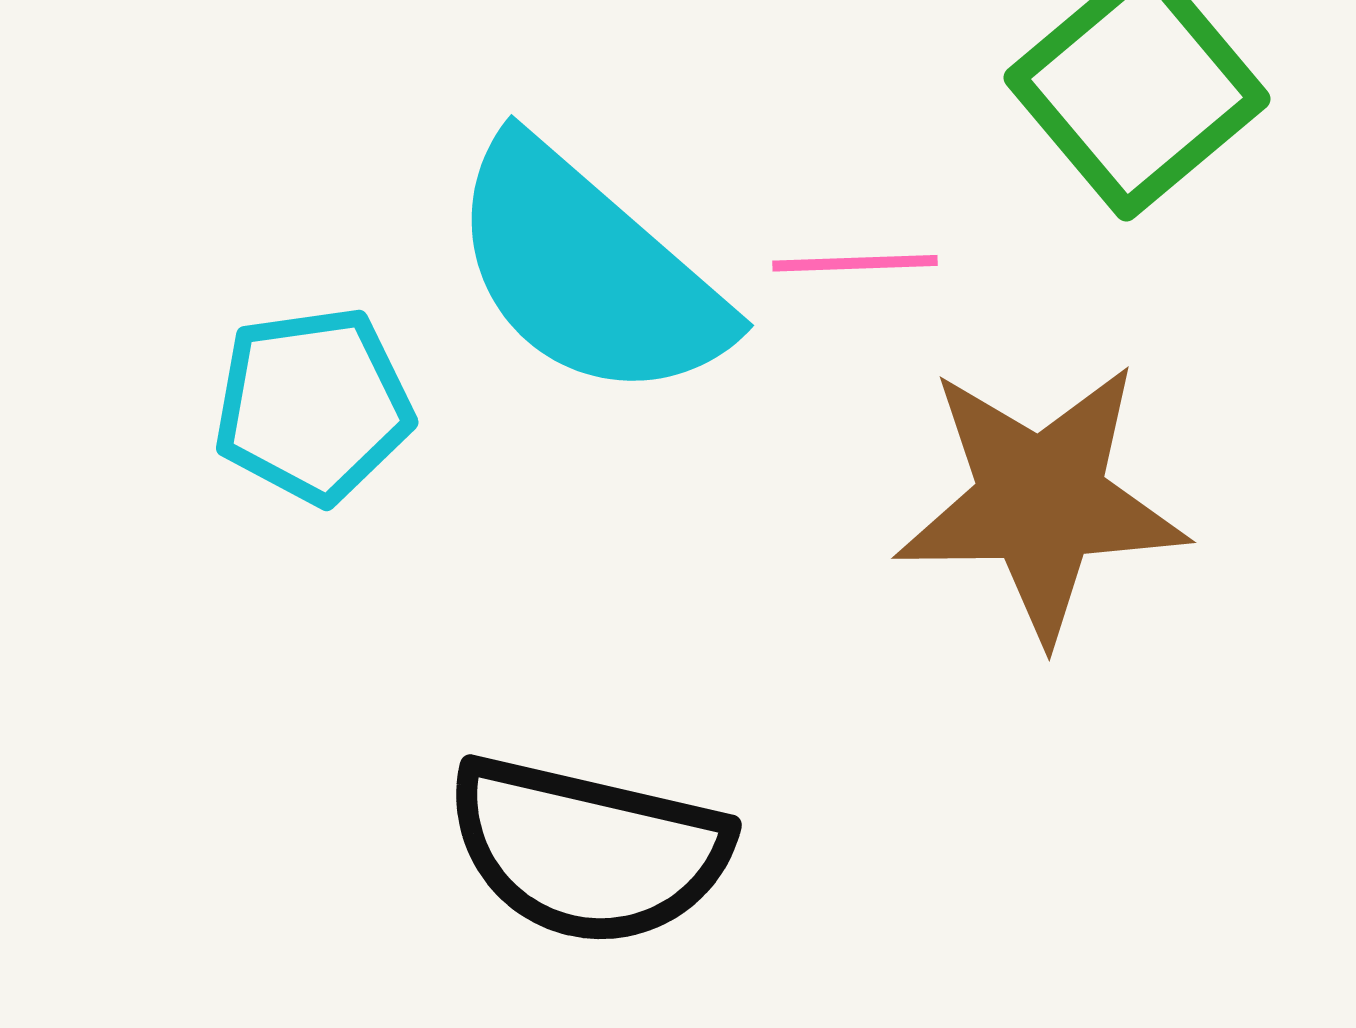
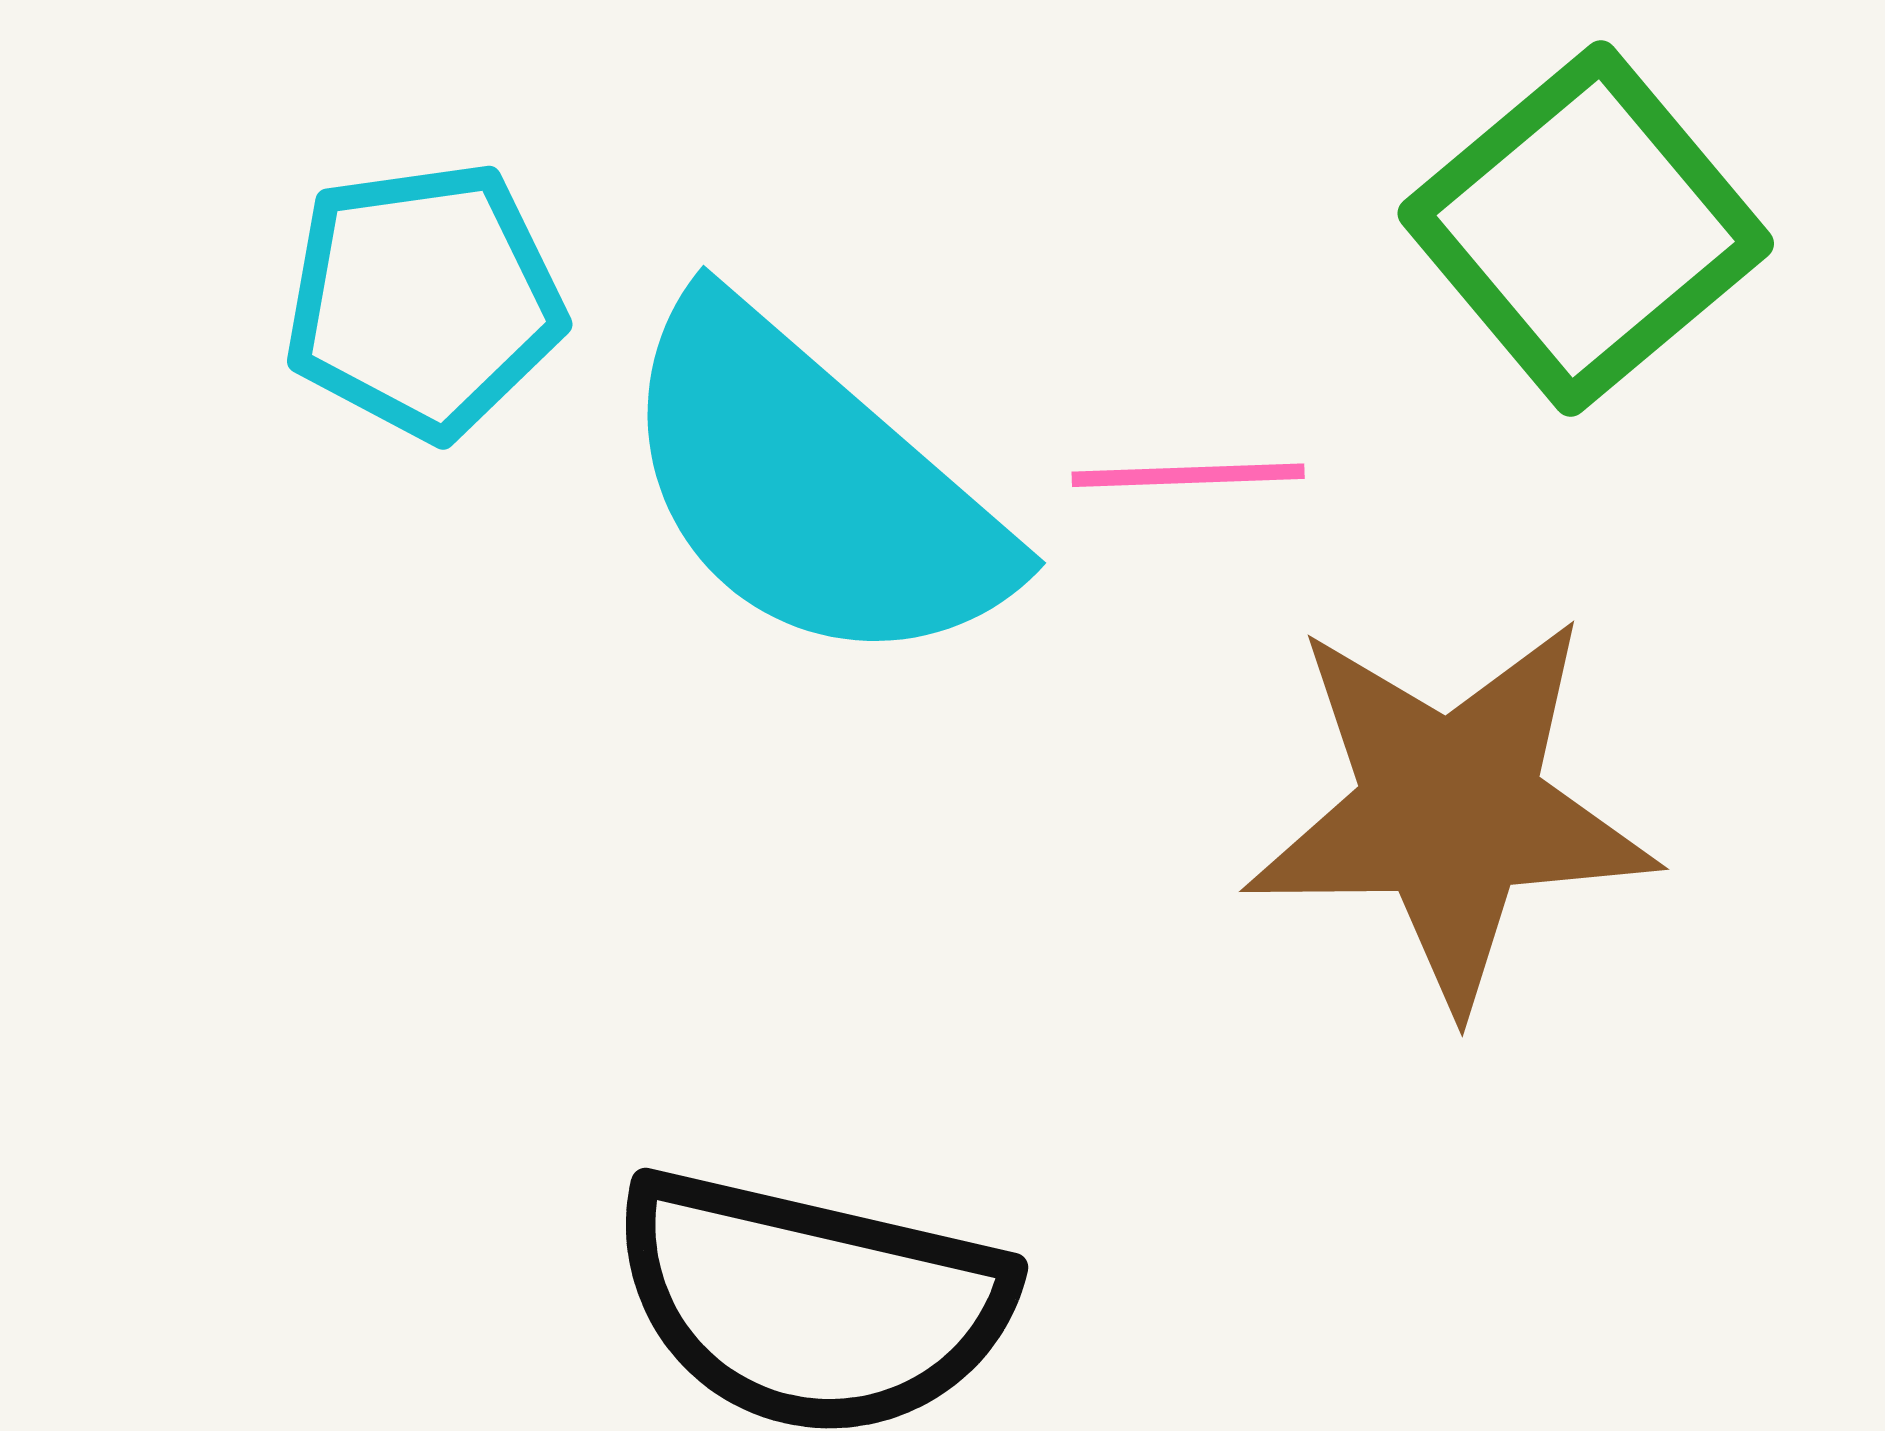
cyan pentagon: (313, 405) -> (424, 300), moved

